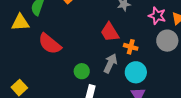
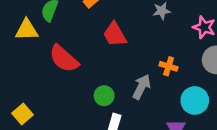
red trapezoid: (110, 32) -> (115, 34), moved
cyan circle: (136, 72) -> (195, 100), moved

